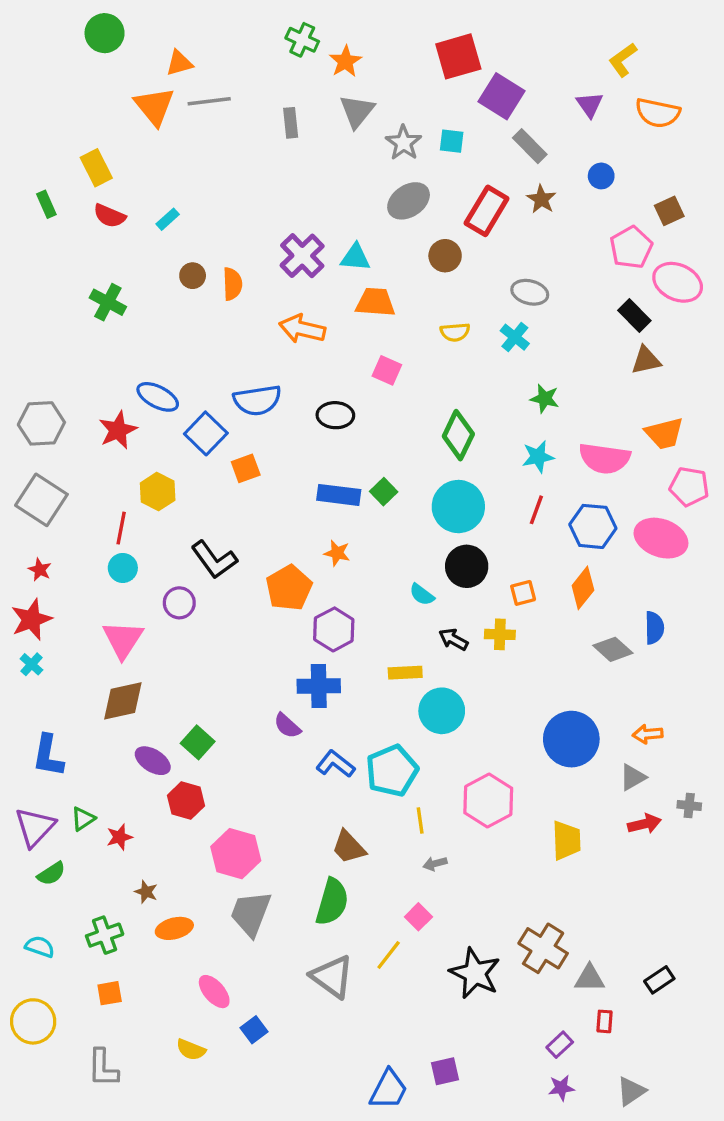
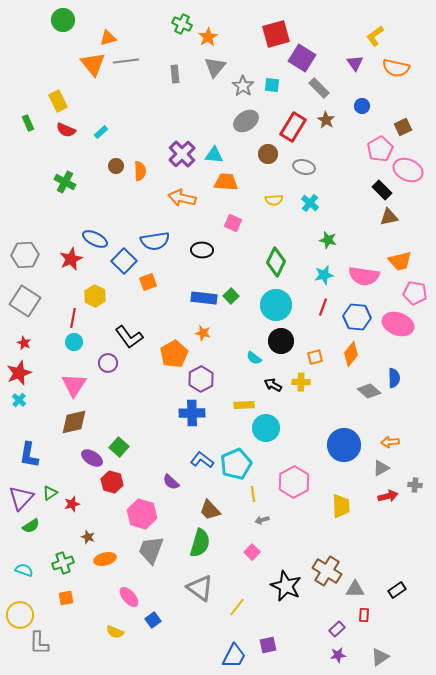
gray ellipse: (530, 292) -> (304, 167), moved
purple semicircle: (287, 726) -> (171, 482), moved
yellow line: (389, 955) -> (237, 607), moved
gray L-shape: (103, 1068) -> (39, 643), moved

